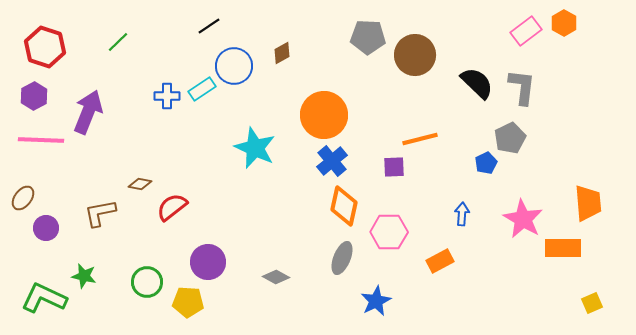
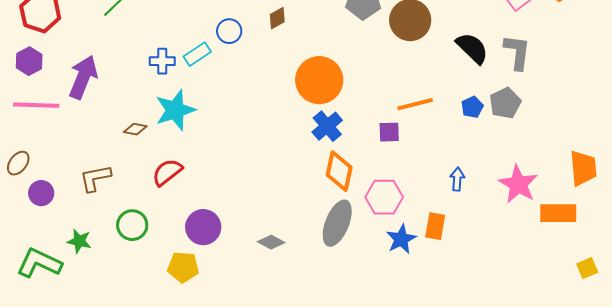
blue circle: (234, 66) -> (229, 31), size x0.7
cyan star: (255, 148) -> (175, 110), moved, turned 30
blue pentagon: (486, 163) -> (472, 107), moved
brown diamond: (140, 184) -> (135, 129), moved
gray ellipse: (342, 258) -> (337, 223), size x1.4
orange rectangle: (440, 261) -> (435, 226), turned -52
green circle: (147, 282) -> (132, 225), moved
blue star: (376, 301) -> (401, 239), moved

